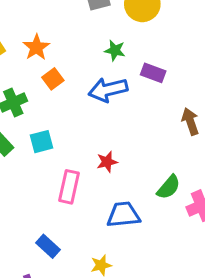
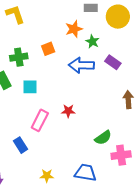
orange star: (36, 47) -> (74, 29), moved
blue trapezoid: (123, 215) -> (85, 173), moved
blue rectangle: (48, 246) -> (20, 145), moved

